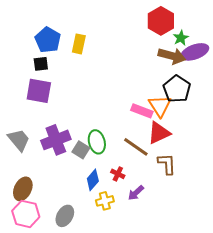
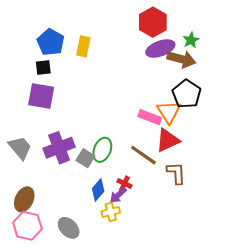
red hexagon: (161, 21) -> (153, 22), moved
purple ellipse: (195, 52) -> (160, 49), moved
green ellipse: (97, 142) -> (102, 150), turned 35
purple arrow: (136, 193) -> (118, 195), moved
gray ellipse: (65, 216) -> (69, 228), turned -75

